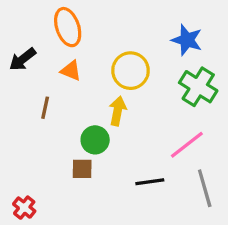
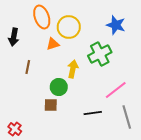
black arrow: (23, 59) -> (14, 37), turned -42
orange triangle: (71, 71) -> (53, 44), moved, turned -40
yellow circle: (131, 71) -> (69, 27), moved
green cross: (198, 87) -> (100, 54), moved, turned 30

